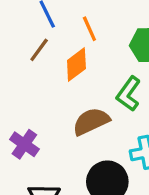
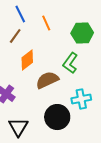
orange diamond: (76, 65) -> (27, 60), moved

